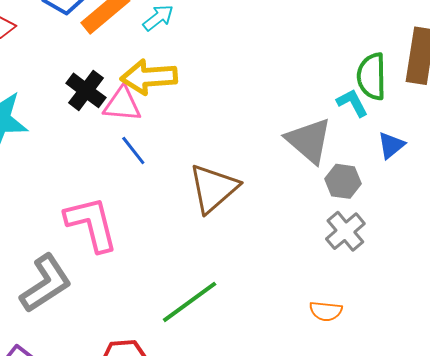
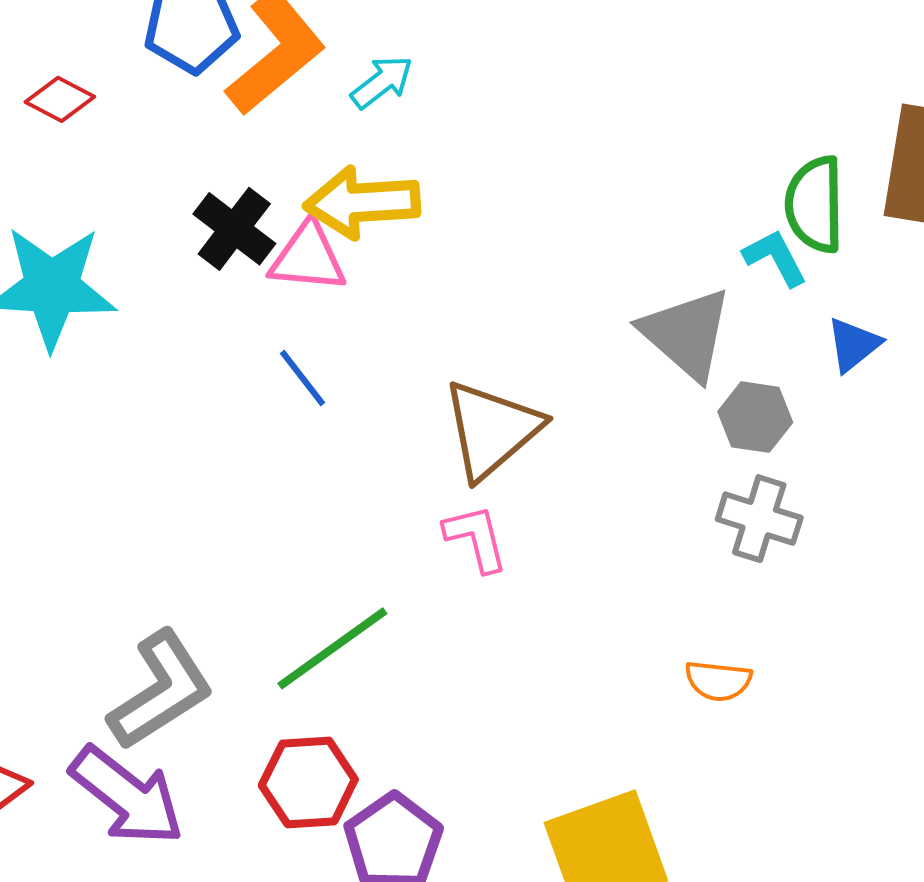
blue line: (133, 150) -> (303, 378), moved
pink L-shape: (91, 224) -> (476, 538), moved, size x0.6
gray cross: (345, 231) -> (759, 519), turned -33
gray L-shape: (46, 284) -> (161, 690), moved
green line: (190, 302) -> (332, 648), moved

